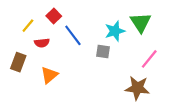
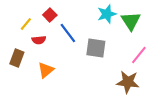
cyan star: (115, 31) -> (107, 14), moved
gray square: (103, 51) -> (96, 48), size x1.5

